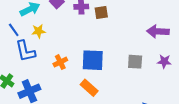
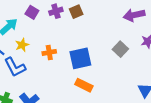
orange cross: (60, 62) -> (49, 52), moved, turned 32
gray square: (135, 62) -> (120, 49), turned -35

